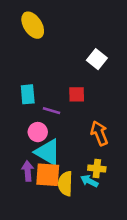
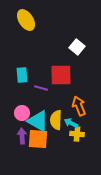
red square: (77, 94) -> (61, 75), size x1.6
pink circle: (38, 132) -> (22, 113), moved
cyan arrow: (89, 181) -> (71, 123), moved
yellow semicircle: (65, 184) -> (56, 120), moved

